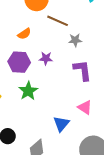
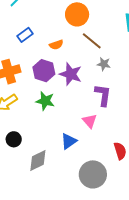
purple star: (46, 58) -> (71, 74), size x1.6
green star: (28, 91) -> (45, 101), turned 30
pink triangle: (85, 107) -> (90, 121), moved

